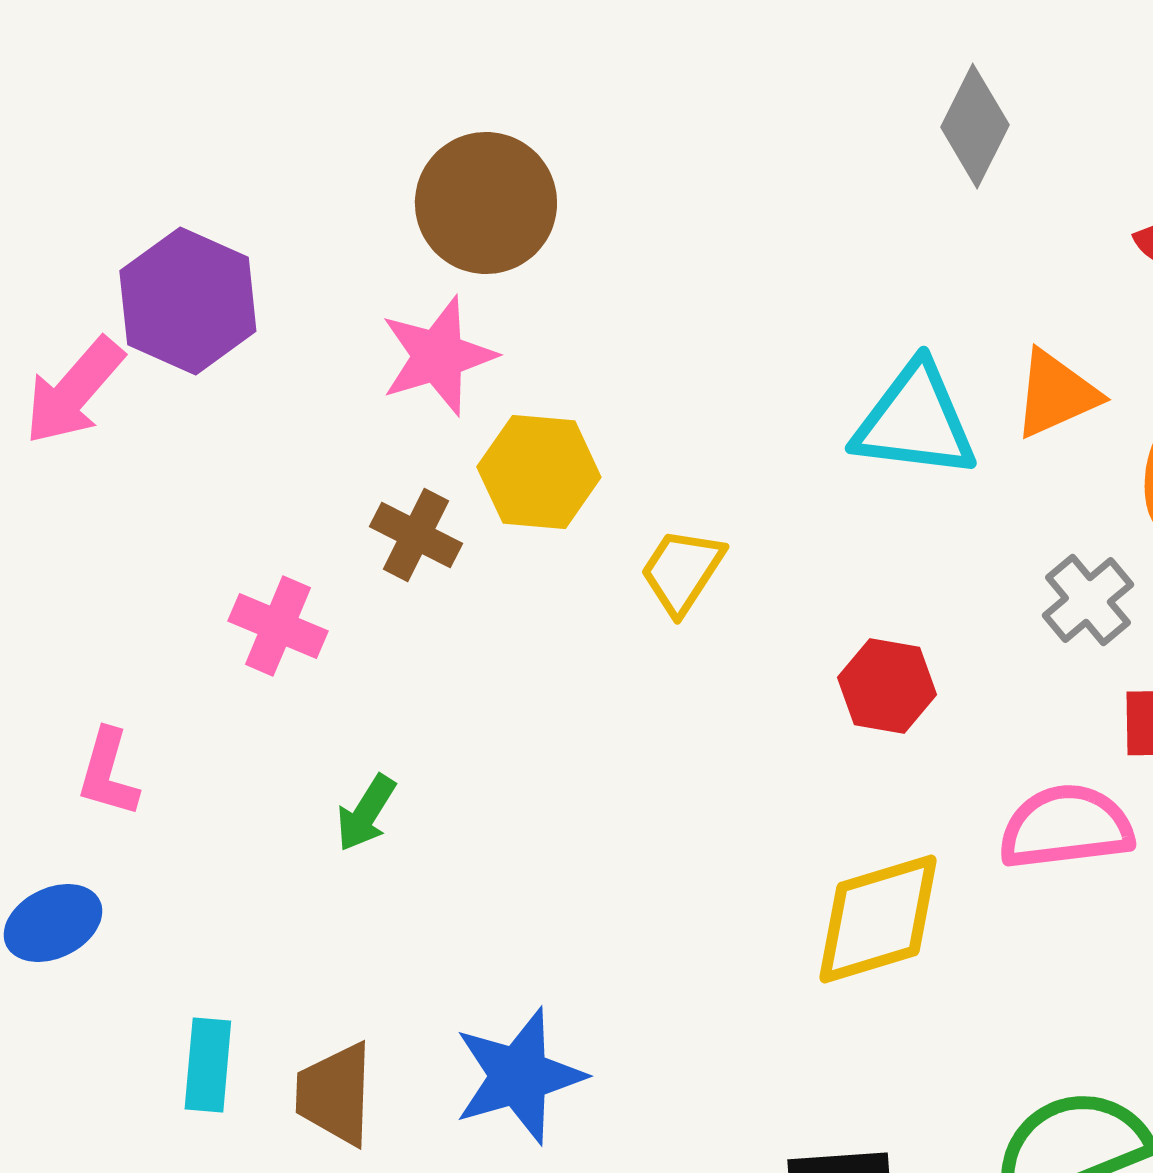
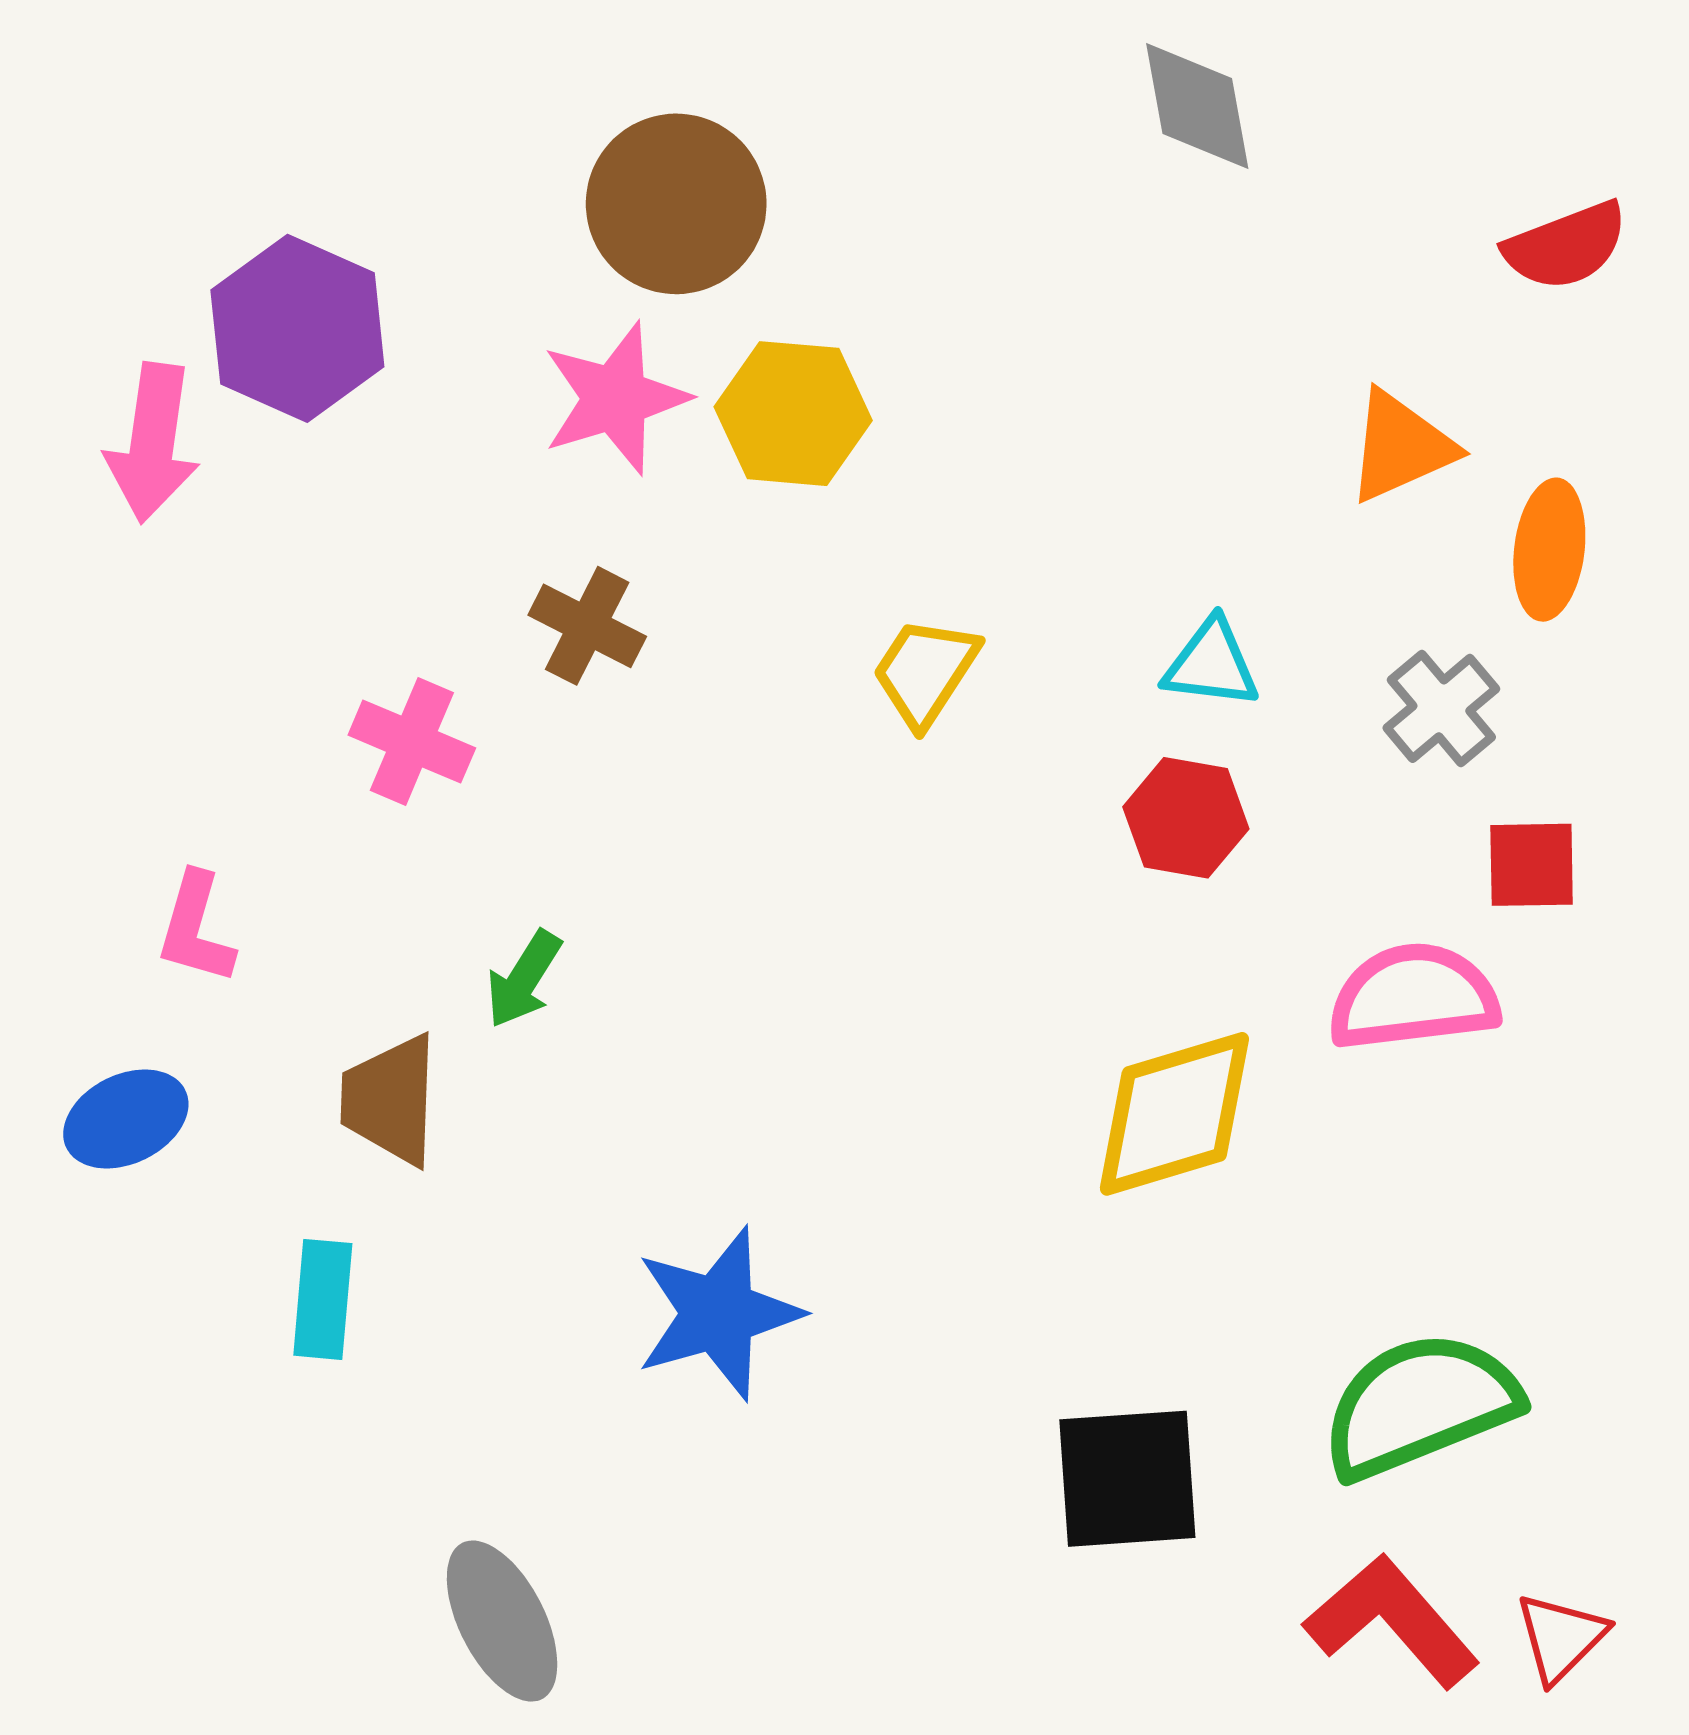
gray diamond: (975, 126) -> (1197, 106), moved, turned -37
pink arrow: (74, 391) -> (153, 443), turned -33
cyan triangle: (915, 421) -> (1211, 664), moved, size x0.6
yellow hexagon: (539, 472) -> (793, 414), moved
brown trapezoid: (335, 1094) -> (390, 1100), moved

